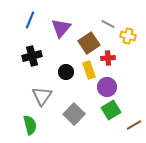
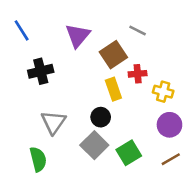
blue line: (30, 20) -> (22, 30), moved, turned -54
yellow cross: (128, 36) -> (163, 92), moved
black circle: (66, 72) -> (101, 117), moved
purple circle: (107, 87) -> (169, 125), moved
green square: (111, 110) -> (129, 153), moved

